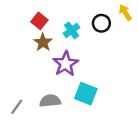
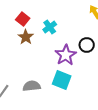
black circle: (101, 23) -> (87, 45), moved
purple star: (66, 64) -> (66, 55), moved

